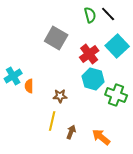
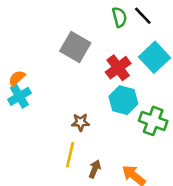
orange semicircle: (29, 86) -> (17, 78), moved, turned 48

